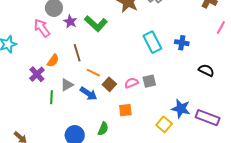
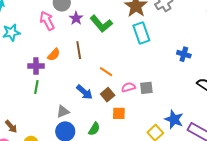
cyan rectangle: (152, 42) -> (141, 33), moved
orange line: (93, 73) -> (106, 72), moved
purple cross: (37, 74) -> (36, 66), turned 35
brown square: (109, 84) -> (108, 95), moved
gray triangle: (67, 85) -> (63, 112), moved
green line: (52, 97) -> (36, 87), moved

